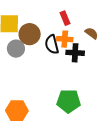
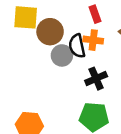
gray circle: (16, 49) -> (62, 55), moved
black cross: (75, 53) -> (96, 79), moved, turned -30

